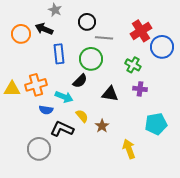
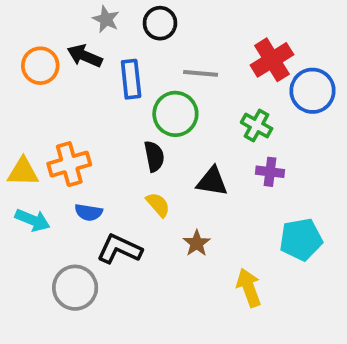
black circle: (87, 22) -> (160, 23), moved
blue rectangle: (59, 54) -> (131, 79), moved
black semicircle: (80, 81) -> (154, 156), turned -56
cyan arrow: (64, 97) -> (33, 220), moved
yellow semicircle: (82, 116) -> (158, 205), moved

